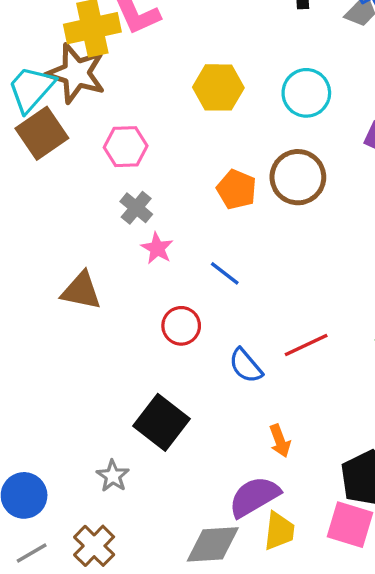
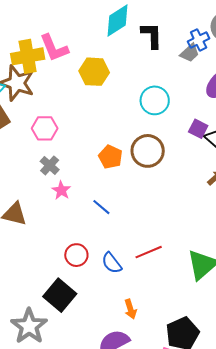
yellow hexagon: (218, 87) -> (94, 72), moved
red circle: (181, 326) -> (76, 255), moved
gray star: (113, 476) -> (29, 326), size x1.8

